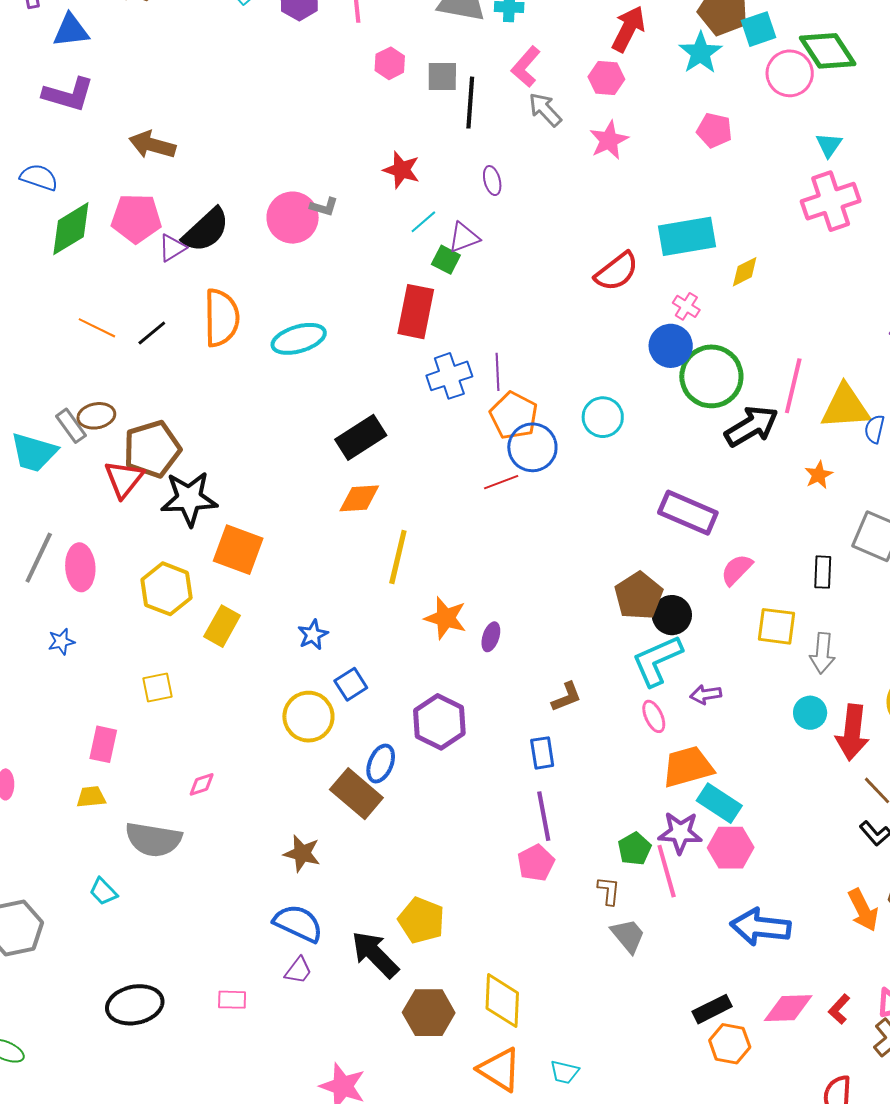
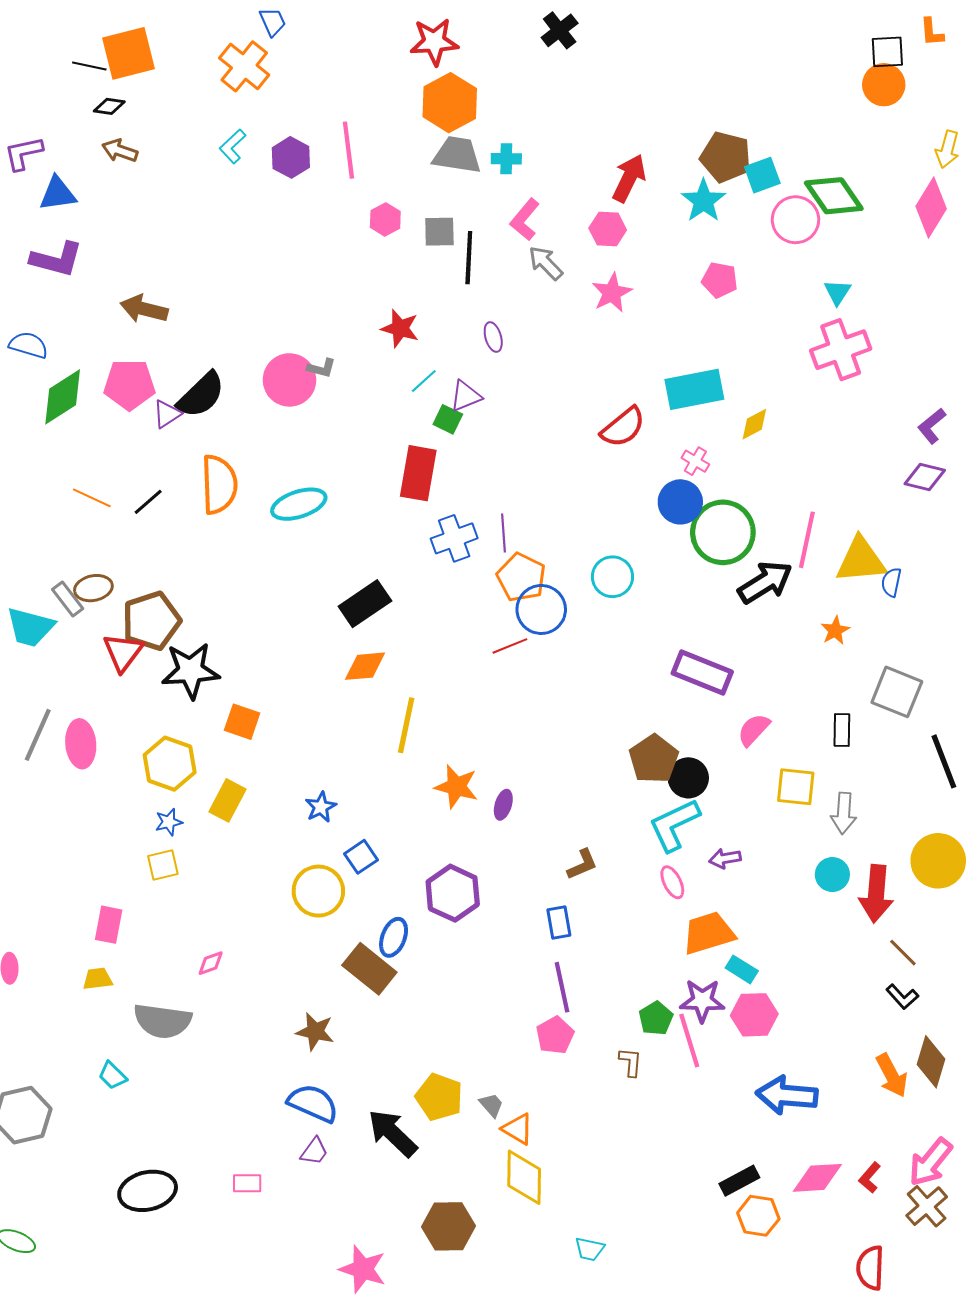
orange square: (238, 550) -> (242, 722), size x0.7
blue star: (61, 642) -> (169, 822), moved
cyan rectangle: (719, 803) -> (742, 969), size x0.7
gray trapezoid: (628, 936) -> (491, 1105), moved, size x0.7
brown hexagon: (429, 1013) -> (448, 1226), moved
orange triangle: (499, 1070) -> (518, 1129), moved, size x0.7

